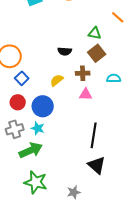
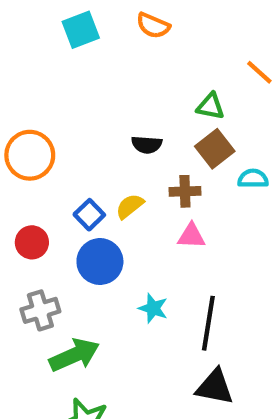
blue square: (22, 78) -> (89, 215), moved
cyan semicircle: (114, 78) -> (253, 179), moved
red circle: (18, 102) -> (32, 242), moved
cyan star: (38, 128) -> (153, 308), moved
black triangle: (97, 165) -> (215, 387), turned -30

